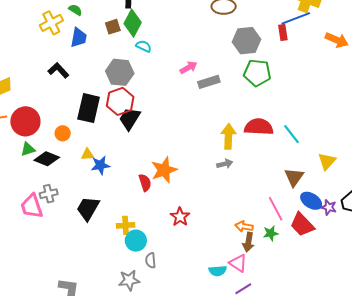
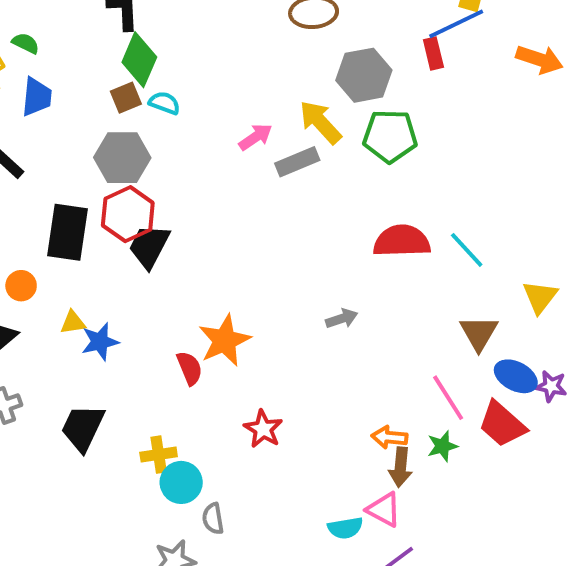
brown square: (113, 27) -> (126, 98), moved
yellow arrow: (228, 136) -> (320, 122), moved, turned -40

